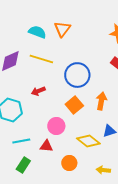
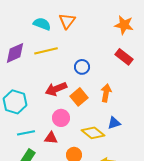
yellow line: (41, 59) -> (46, 51), turned -30
blue circle: (77, 75) -> (82, 67), size x0.6
red arrow: (38, 91) -> (56, 89), moved, size x1.5

